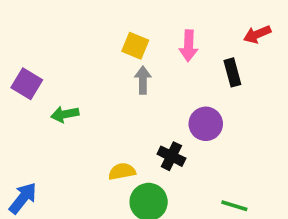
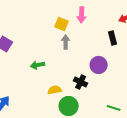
pink arrow: (189, 46) -> (82, 15), moved
green arrow: (65, 114) -> (38, 65), moved

